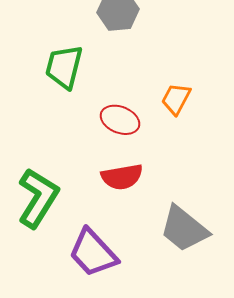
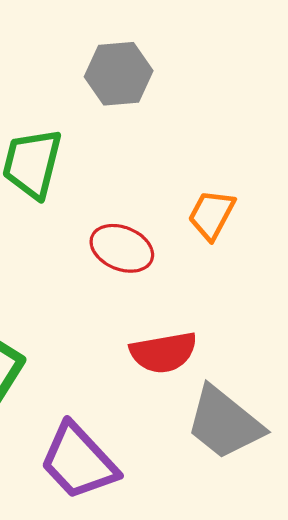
red semicircle: (122, 177) -> (163, 352), moved

